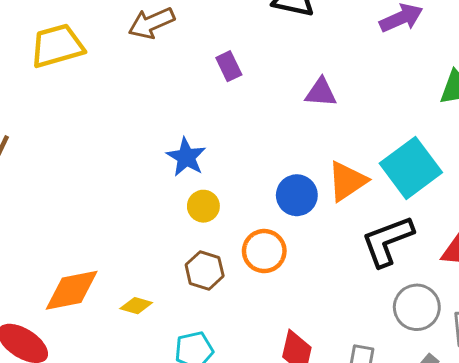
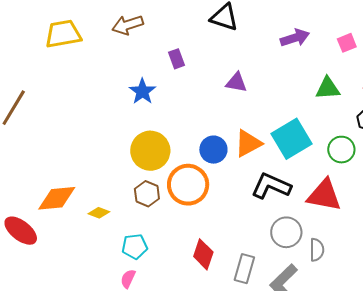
blue star: (186, 157) -> (142, 91), moved
yellow circle: (203, 206) -> (150, 151), size x1.8
black L-shape: (387, 241) -> (271, 186), turned 39
orange circle: (264, 251) -> (188, 185), size x1.4

